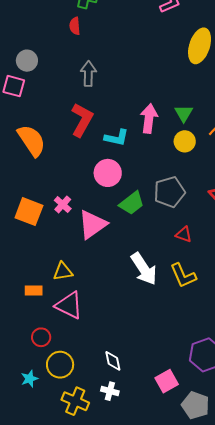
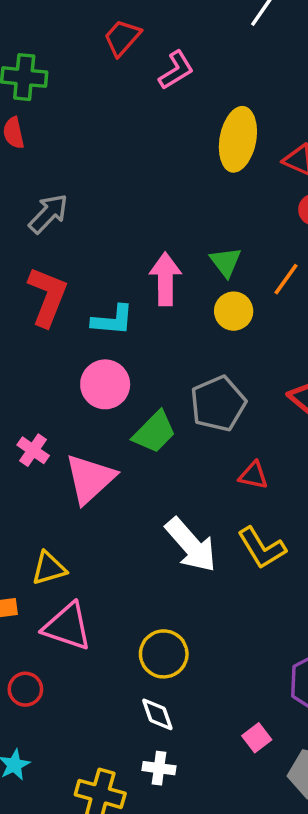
gray arrow: (88, 74) -> (48, 214), turned 50
yellow circle: (60, 365) -> (164, 654), moved
pink square: (167, 381) -> (257, 738), size x0.7

